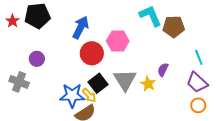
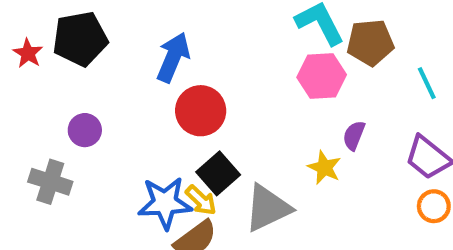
pink hexagon: (118, 41) -> (322, 76), moved
cyan line: (199, 57) -> (427, 83), moved
gray triangle: (125, 80) -> (268, 208), moved, turned 40

